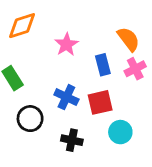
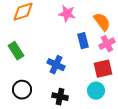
pink star: (66, 44) -> (67, 14), moved, turned -30
red square: (100, 102) -> (103, 69), moved
black circle: (30, 119) -> (22, 90), moved

